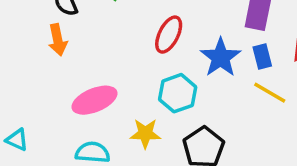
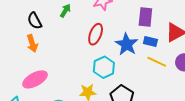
blue rectangle: (262, 57) -> (150, 41), turned -56
pink ellipse: (94, 100) -> (35, 79), moved

